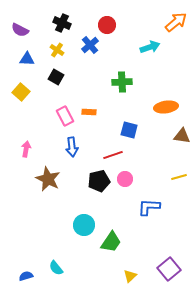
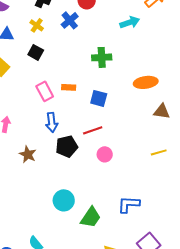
blue square: (129, 130) -> (99, 98), moved
brown star: (48, 179) -> (28, 154), size x0.7
black pentagon: (99, 181) -> (67, 146), moved
blue L-shape: (149, 207) -> (129, 204), moved

